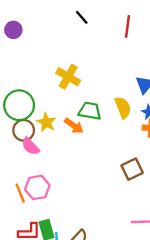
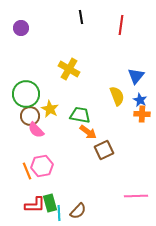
black line: (82, 17) -> (81, 17), turned 32
green trapezoid: (90, 111) -> (80, 115), moved
orange arrow: (74, 126) -> (88, 132), moved
brown square: (132, 169) -> (104, 150), moved

